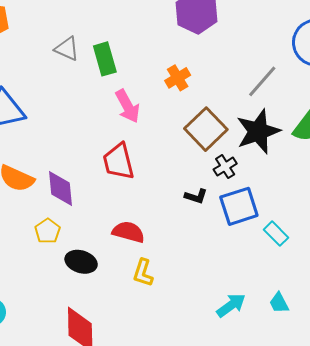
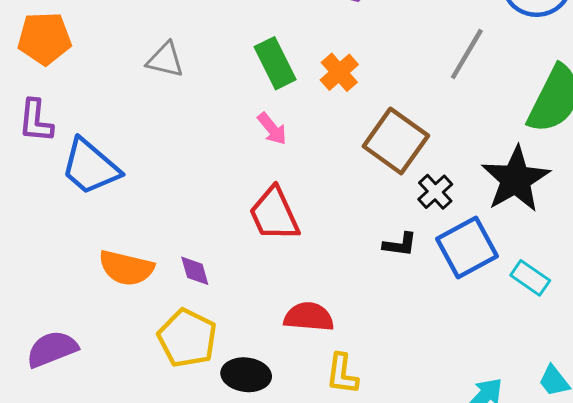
green rectangle: (105, 59) -> (275, 63), moved
pink arrow: (128, 106) -> (272, 129), size x0.7
black star: (258, 131) -> (516, 179), moved
purple diamond: (60, 189) -> (195, 271), size x0.6
yellow pentagon: (48, 231) -> (187, 338), size x1.5

